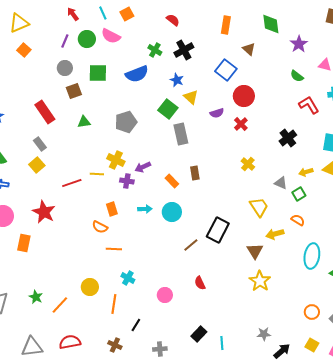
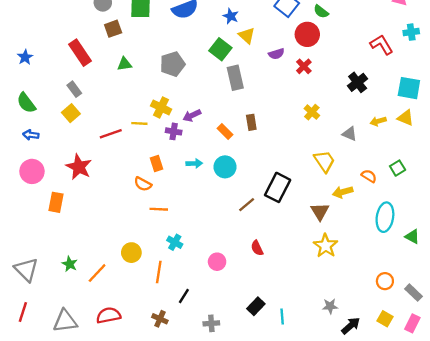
green semicircle: (297, 76) -> (321, 12), moved
green square: (299, 194) -> (398, 168), moved

